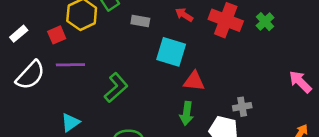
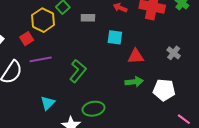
cyan square: (171, 52) -> (115, 37), size x0.7
gray cross: (242, 107) -> (174, 53), moved, turned -32
green arrow: (187, 113) -> (134, 82), turned -96

